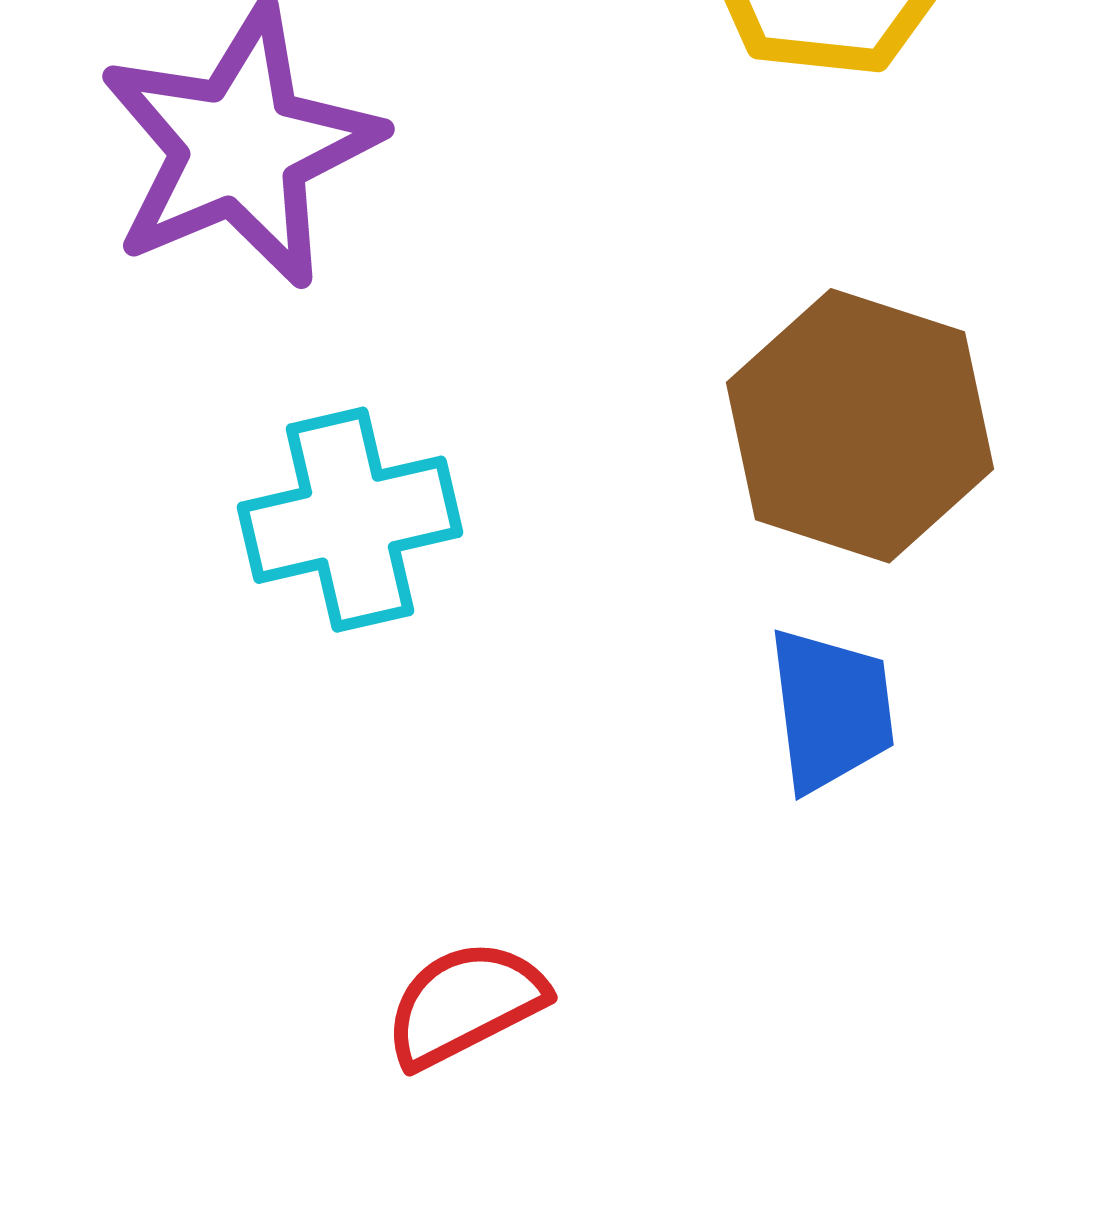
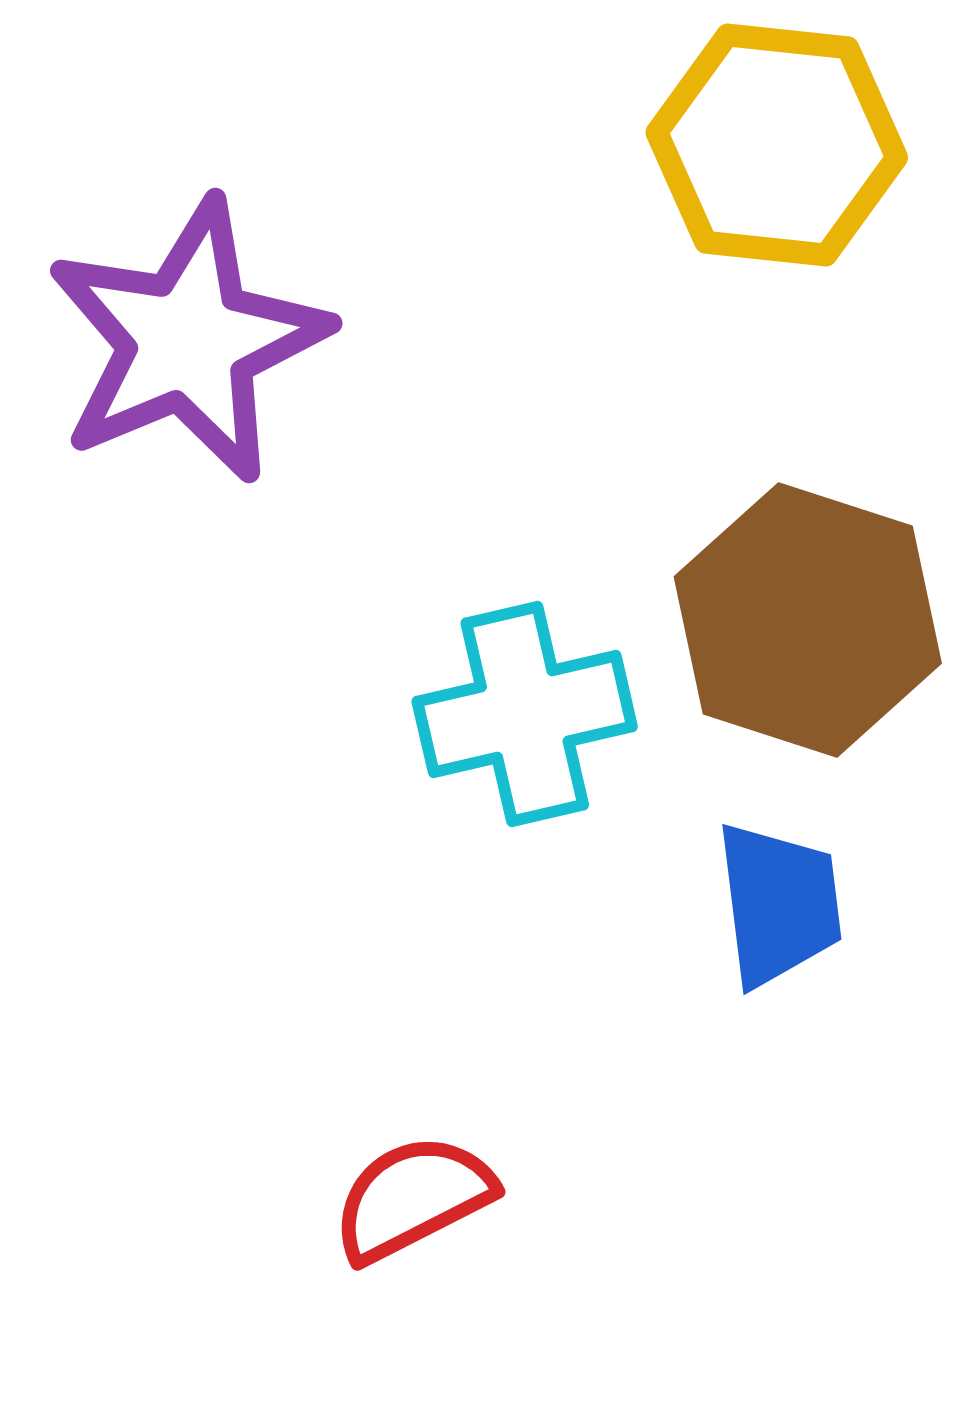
cyan cross: (350, 520) -> (525, 714), moved

